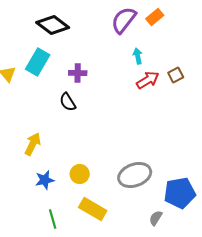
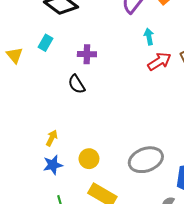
cyan rectangle: (38, 62) -> (46, 43), size x0.6
yellow arrow: (33, 144) -> (52, 138), moved, size x0.7

